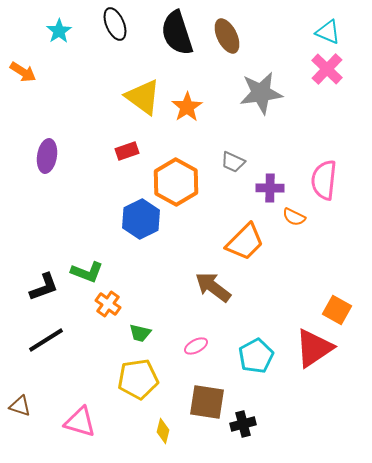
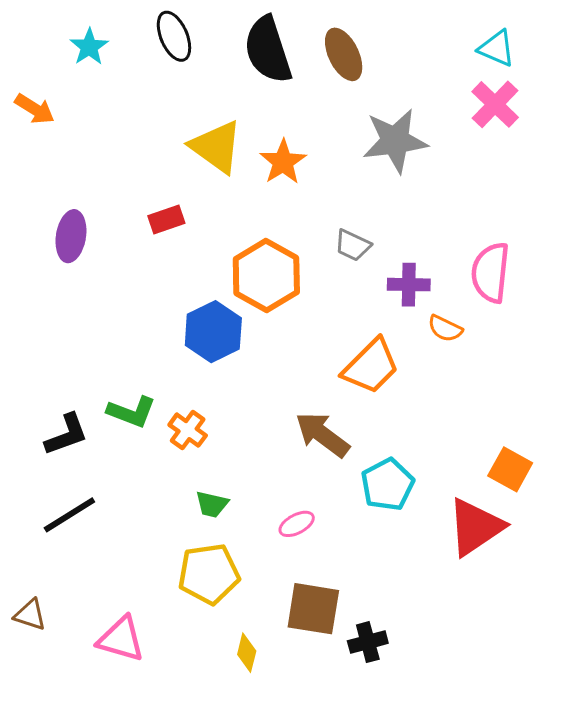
red rectangle: (127, 151) -> (166, 219), moved
orange cross: (108, 304) -> (188, 430), moved
cyan pentagon: (256, 356) -> (388, 485), moved

